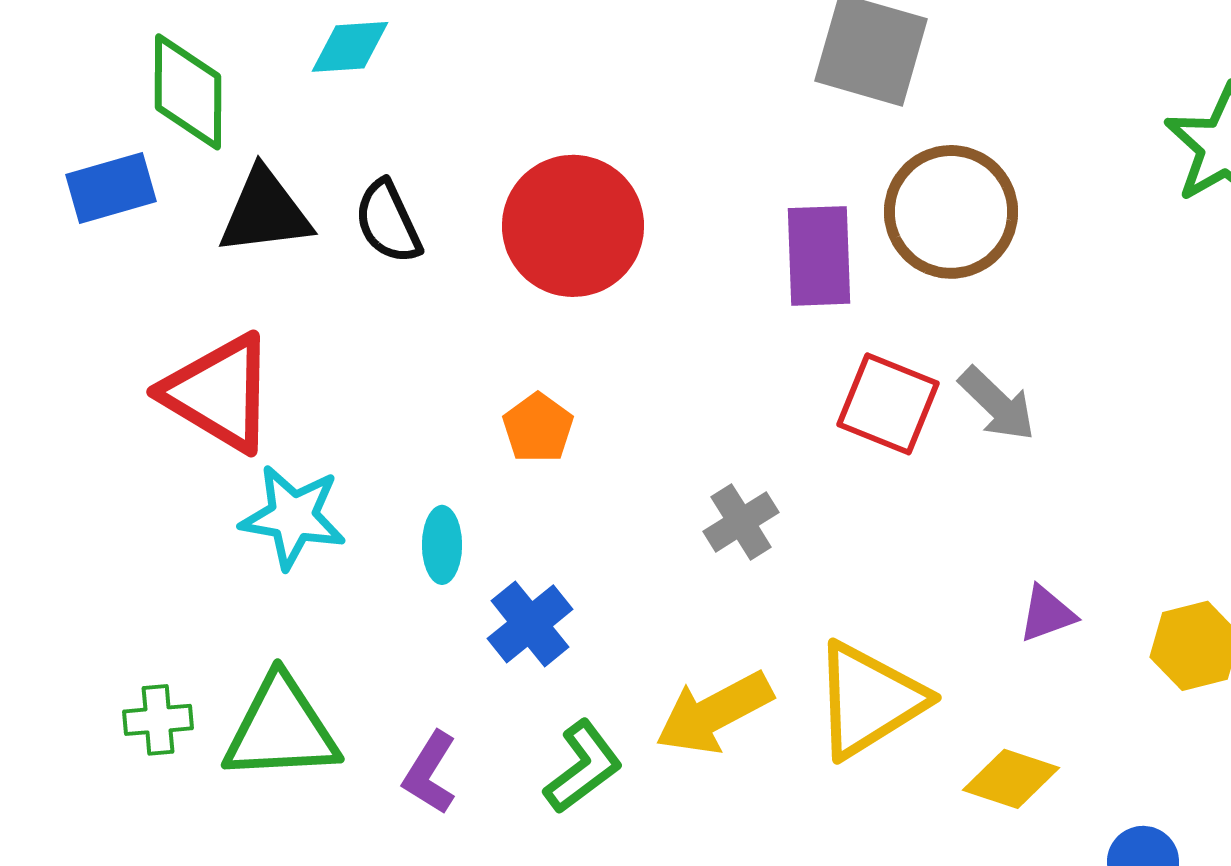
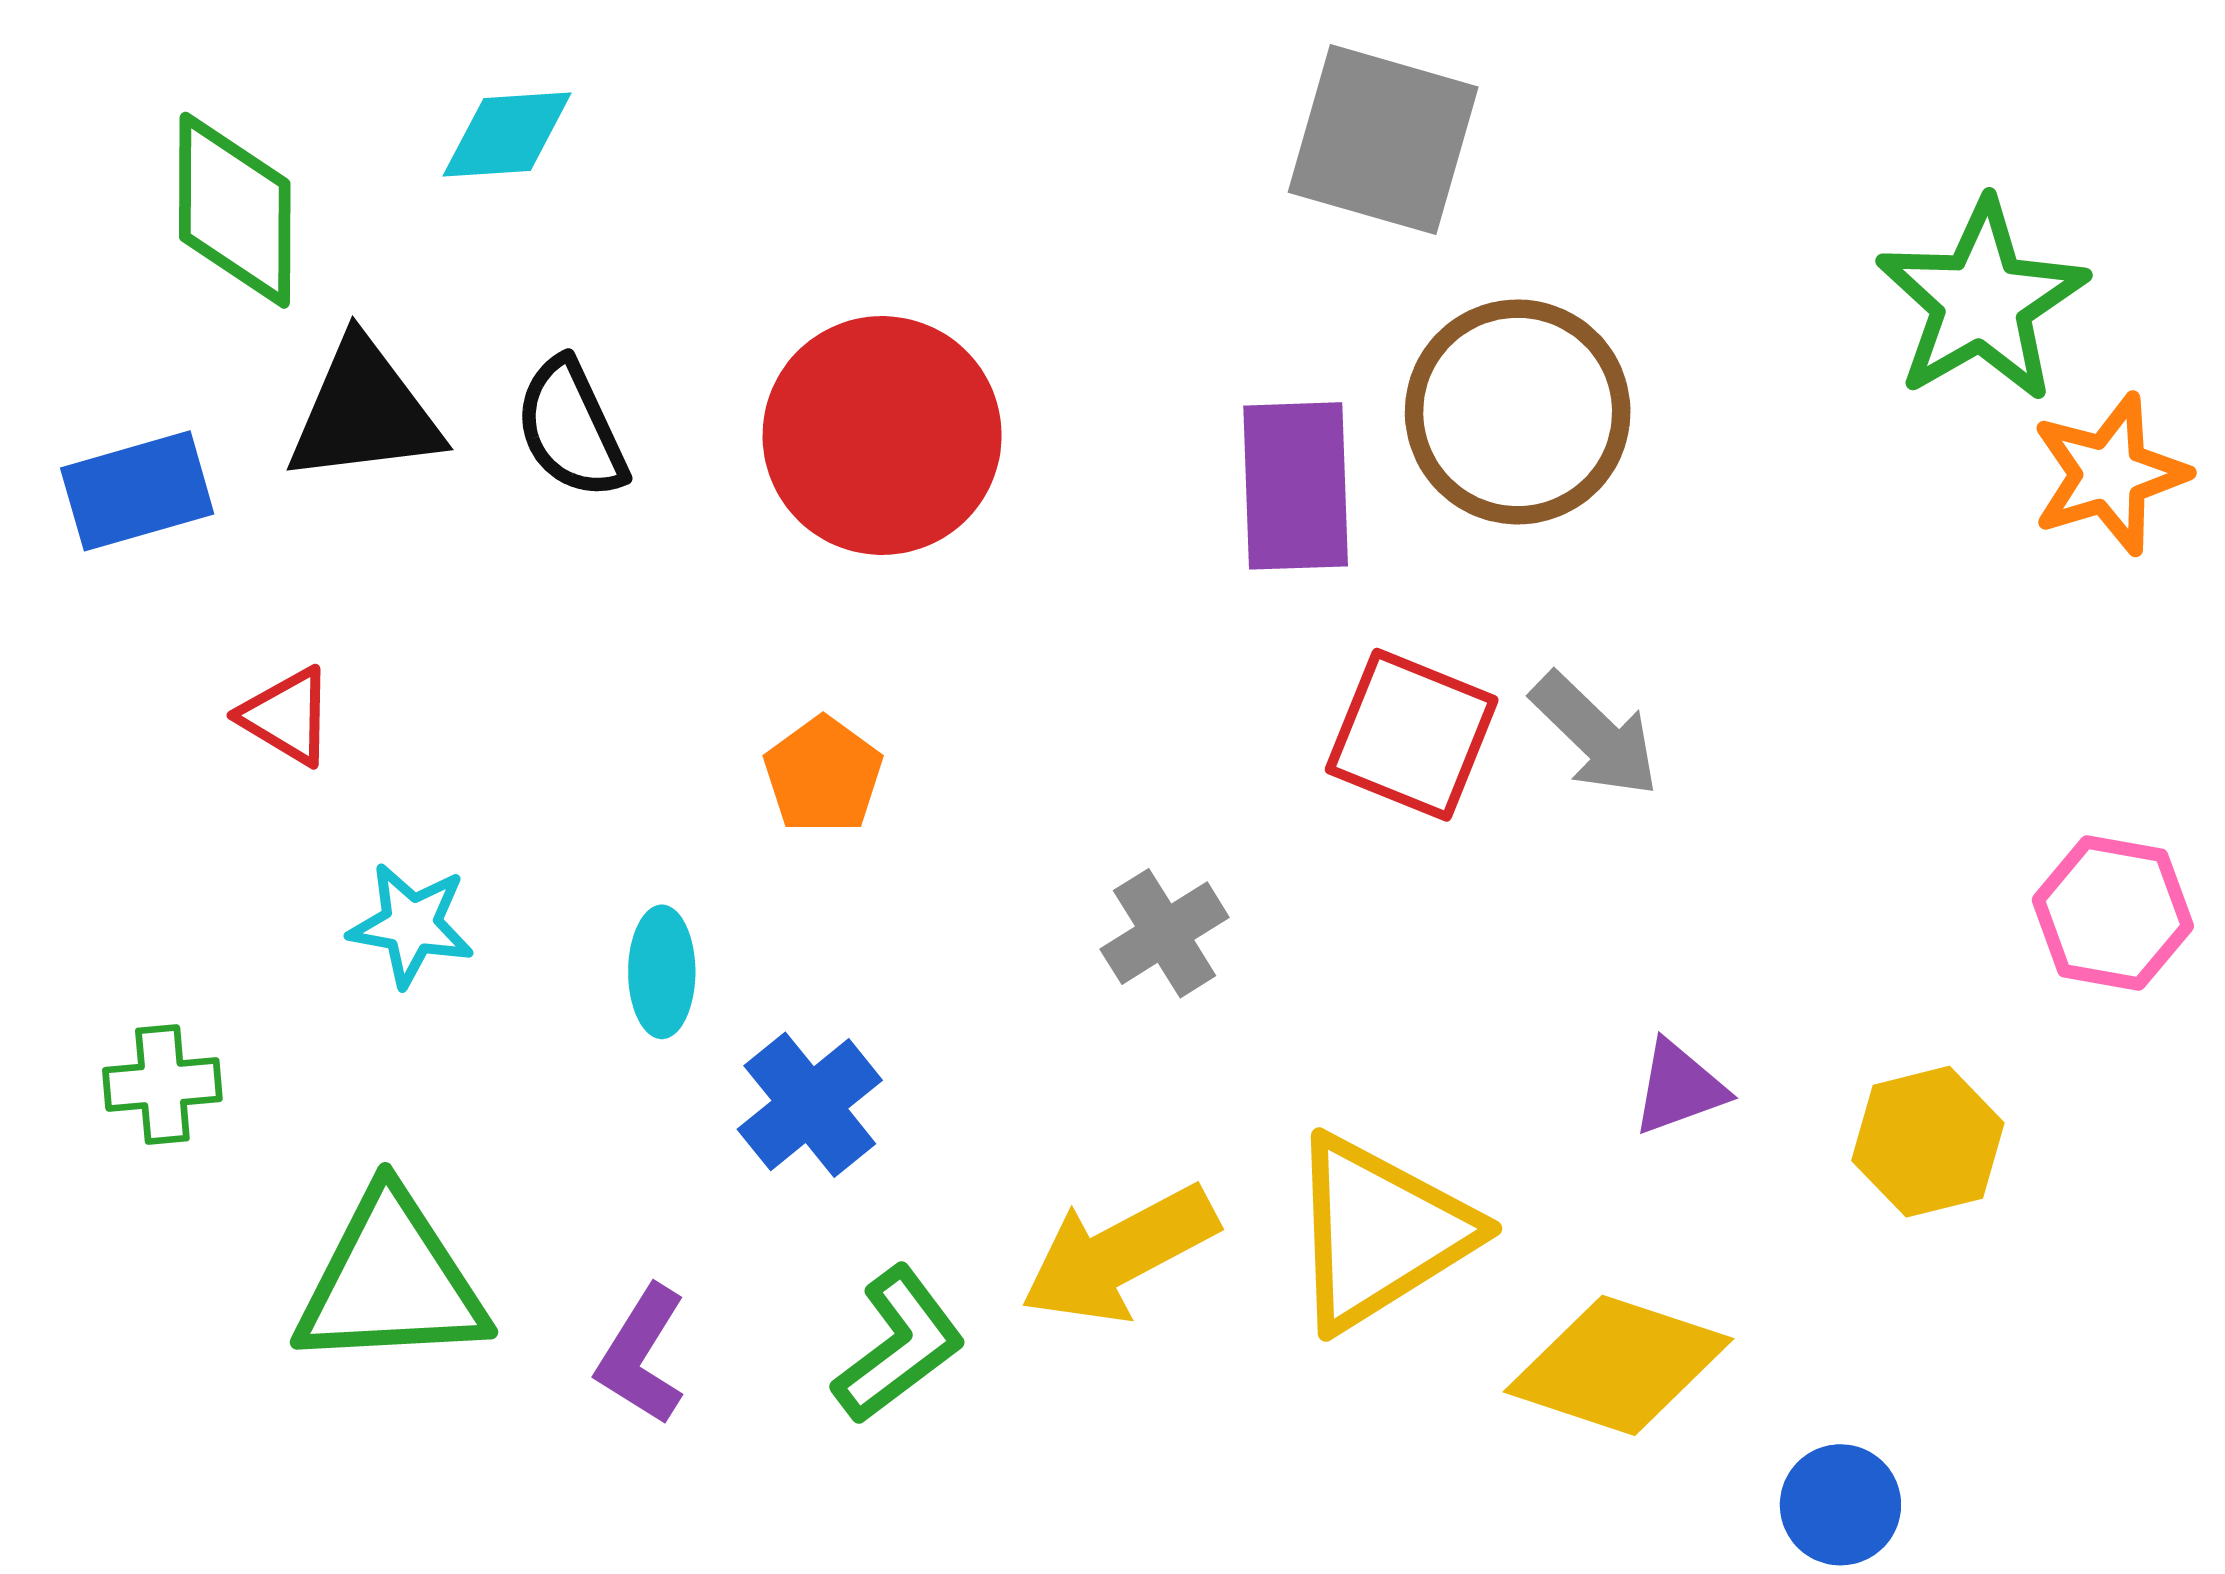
blue rectangle: (111, 188) -> (137, 491), moved
red triangle: (219, 393) -> (287, 716), size x0.5
cyan star: (293, 517) -> (411, 925), size x0.7
green cross: (158, 720) -> (162, 1085), moved
yellow diamond: (1011, 779) -> (1619, 1365), size x1.4

